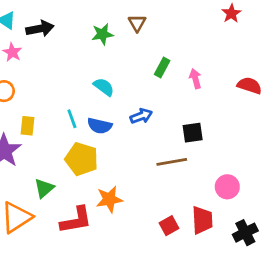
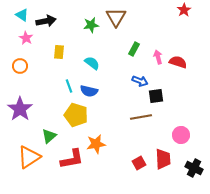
brown triangle: (137, 23) -> (116, 17), size x1.5
red semicircle: (249, 86) -> (178, 62), moved
blue arrow: (141, 116) -> (140, 81), moved, turned 42
yellow rectangle: (27, 126) -> (59, 52), moved
black cross: (245, 233) -> (194, 168), turned -36

